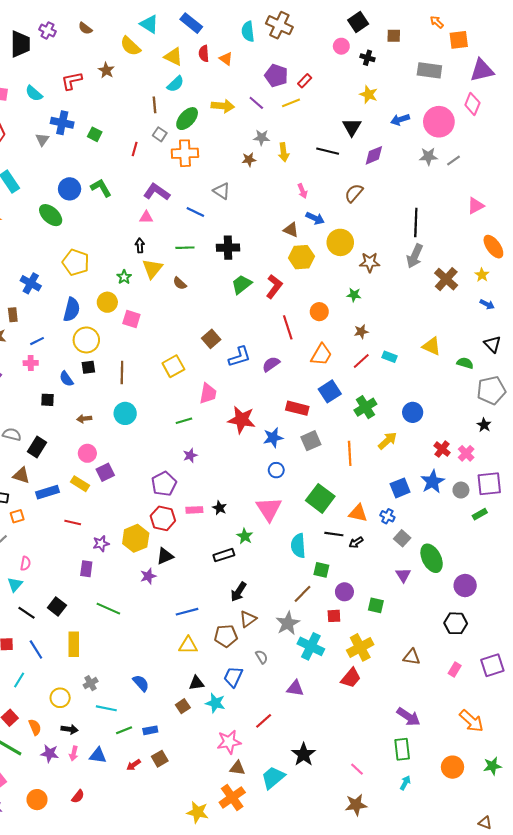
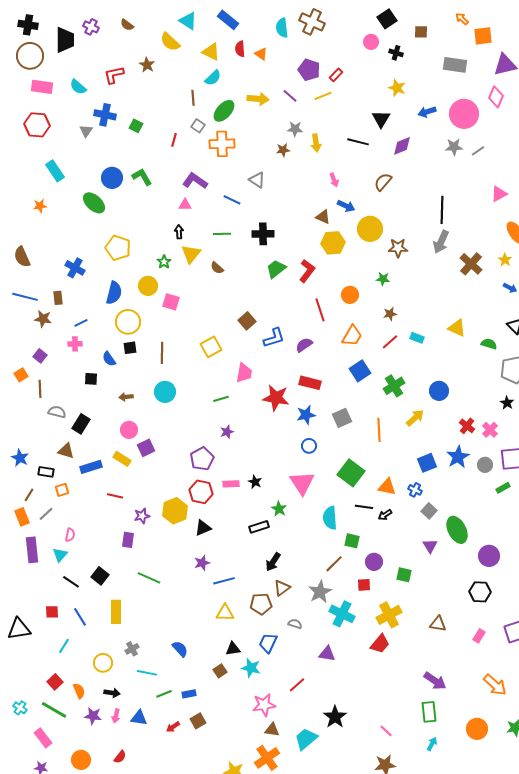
red rectangle: (297, 408) -> (310, 383), moved
purple star: (148, 576) -> (202, 563), moved
gray semicircle: (262, 657) -> (295, 624), turned -40

